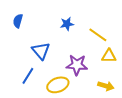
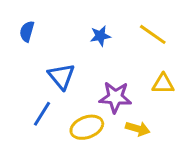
yellow line: (98, 35) -> (153, 34), moved
yellow arrow: (106, 86) -> (138, 129), moved

